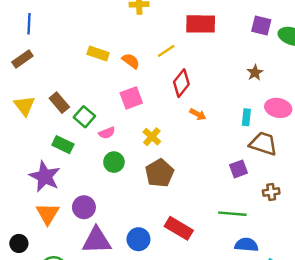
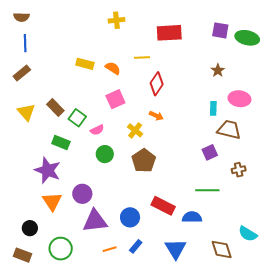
yellow line: (166, 51) -> (142, 57), turned 35
orange arrow: (198, 114) -> (156, 116), moved
blue semicircle: (246, 245) -> (192, 217), moved

